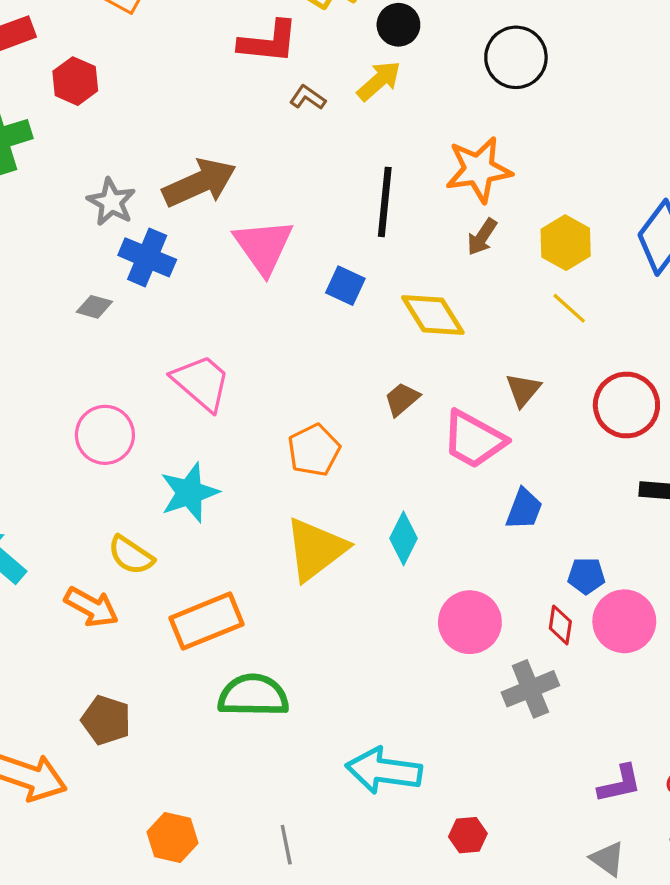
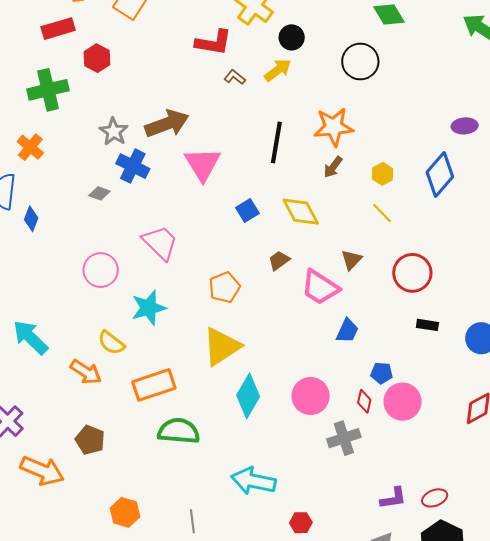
yellow hexagon: (566, 243) -> (383, 174), size x0.7
blue square: (345, 286) -> (247, 211), moved, turned 30
cyan diamond: (404, 538) -> (248, 396), moved, size x1.4

